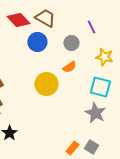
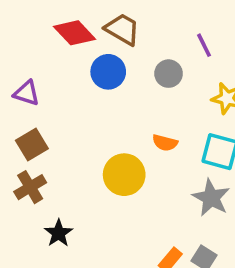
orange semicircle: (69, 67) -> (165, 143), moved, turned 48
yellow circle: (46, 84) -> (124, 175), moved

